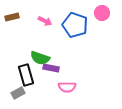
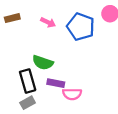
purple rectangle: (51, 68) -> (56, 83), moved
gray rectangle: (18, 93) -> (28, 103), moved

